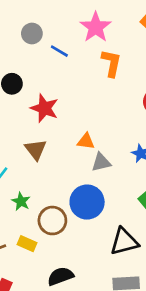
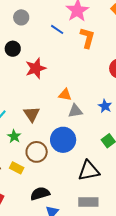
gray circle: (32, 34) -> (21, 17), moved
blue line: (59, 51) -> (57, 29), moved
red star: (44, 108) -> (36, 68), turned 30
brown triangle: (36, 150) -> (32, 114), moved

